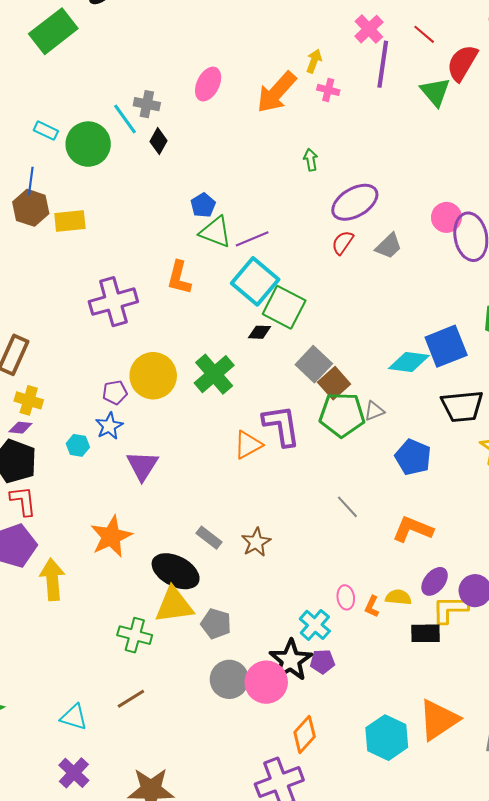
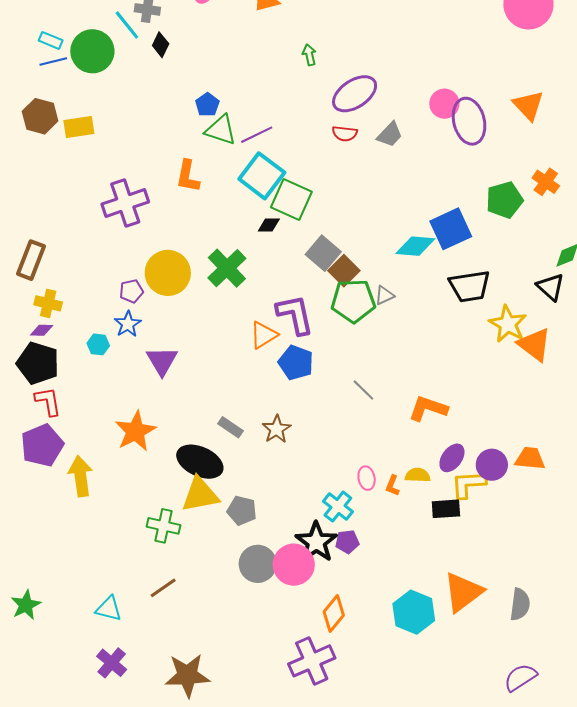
blue line: (31, 181) -> (53, 61), moved, turned 72
red semicircle: (343, 243) -> (345, 134), turned -115
blue pentagon: (413, 457) -> (296, 363), moved

